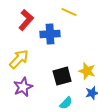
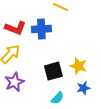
red L-shape: (26, 20) -> (15, 28), moved, turned 70

